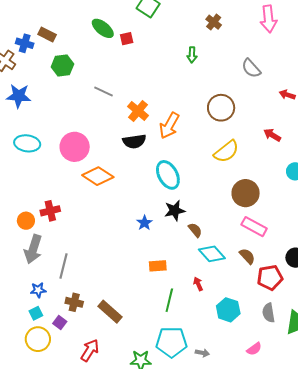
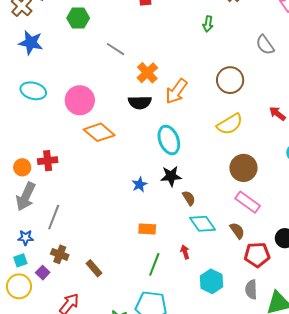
brown rectangle: (110, 312) -> (94, 268), size x0.7

